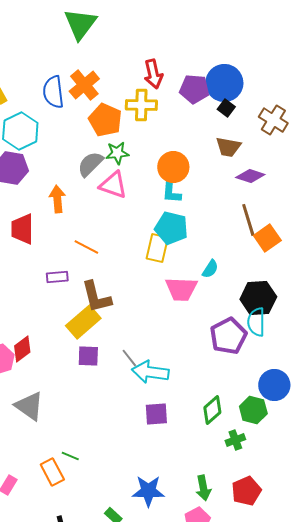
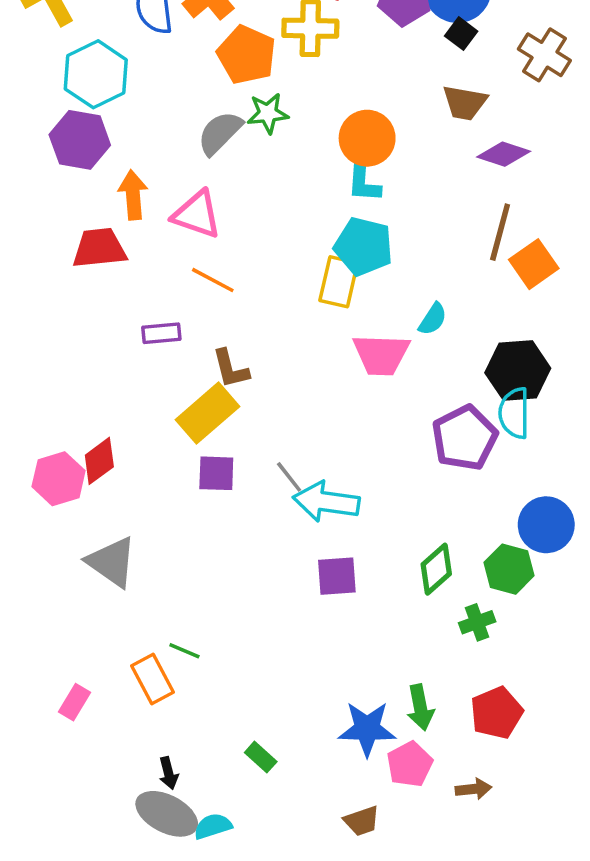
pink triangle: (113, 185) -> (197, 214), moved
orange arrow: (57, 199) -> (133, 195), moved
brown line: (248, 220) -> (500, 232), turned 32
red trapezoid: (22, 229) -> (99, 248), turned 84
brown L-shape: (96, 297) -> (231, 369), size x0.7
blue star: (148, 491) -> (367, 729), moved

